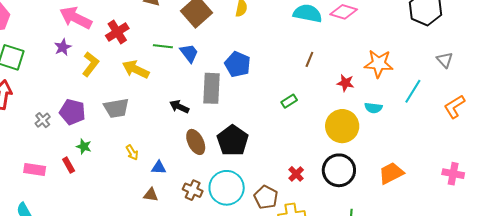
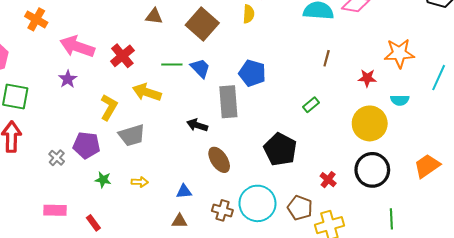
yellow L-shape: (90, 64) -> (109, 107), moved
black pentagon: (233, 141) -> (280, 149), moved
yellow arrow: (132, 153) -> (140, 182), moved, turned -49
red rectangle: (69, 165) -> (93, 223), moved

